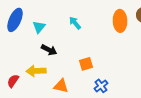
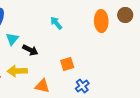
cyan triangle: (39, 27) -> (12, 39), moved

